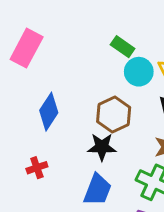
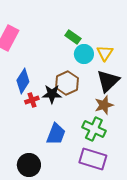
black star: (102, 147) -> (52, 94), moved
red cross: (37, 168) -> (32, 100), moved

